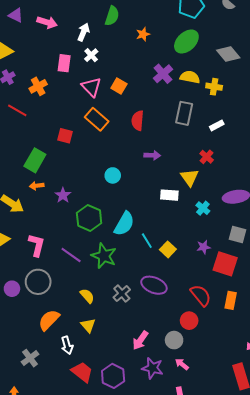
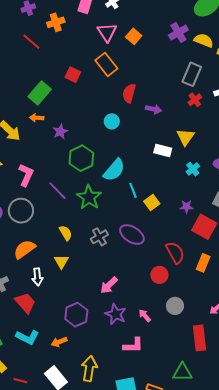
red semicircle: (138, 121) -> (129, 93), moved
red cross: (207, 157) -> (195, 100), moved
gray circle: (174, 340) -> (175, 306), moved
red trapezoid: (82, 372) -> (25, 303), moved

